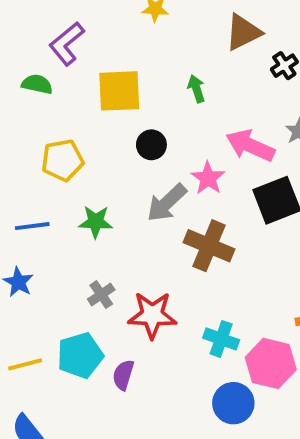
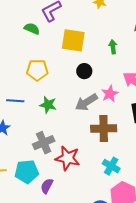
brown cross: (209, 246) -> (104, 128), turned -35
gray cross: (101, 295) -> (44, 143), size x1.5
cyan cross: (221, 339) -> (111, 166), moved

